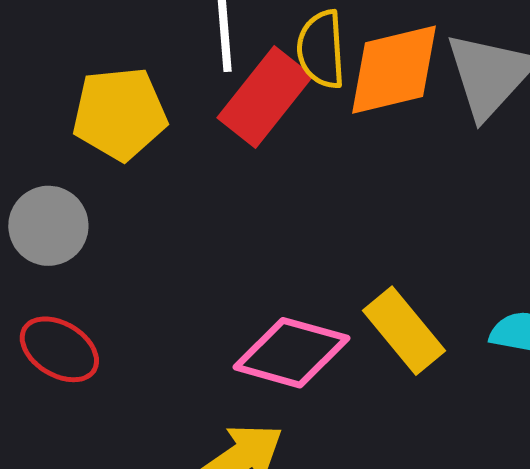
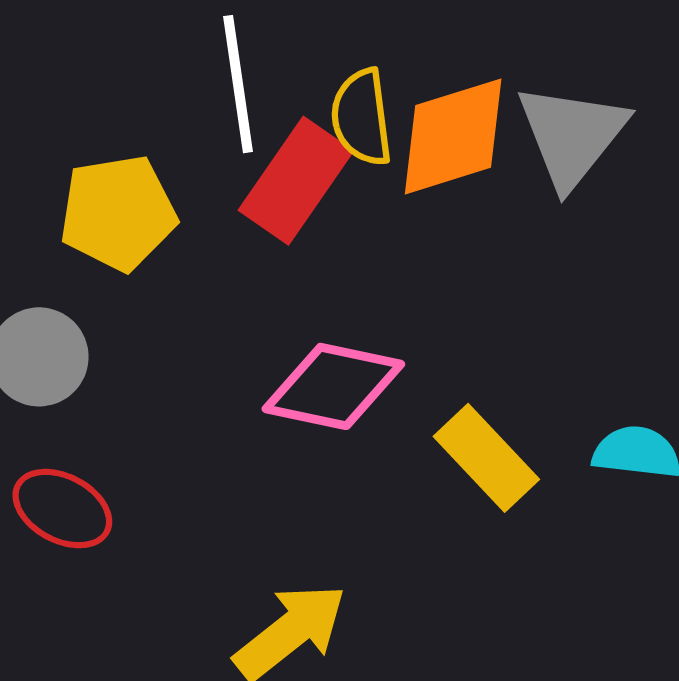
pink diamond: (291, 353) -> (333, 386), moved

